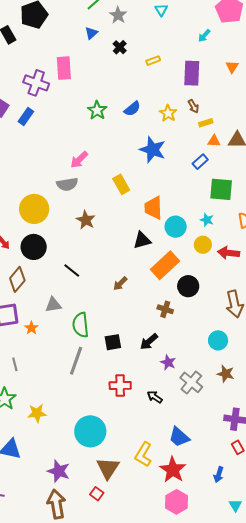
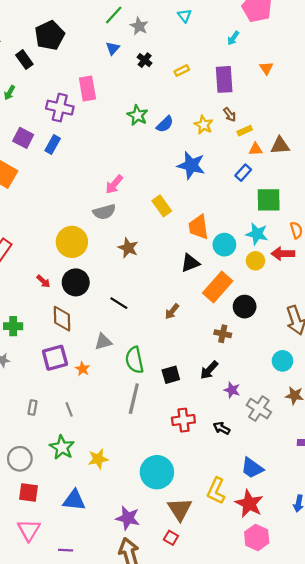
green star: (97, 110) -> (138, 115), moved
cyan star: (207, 220) -> (257, 234), size x1.5
red arrow: (229, 253) -> (283, 254), moved
brown diamond: (17, 279) -> (62, 319), turned -35

